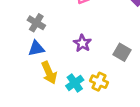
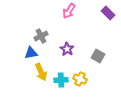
gray cross: (36, 23) -> (41, 36), moved, turned 32
cyan cross: (75, 83) -> (61, 80), turned 32

